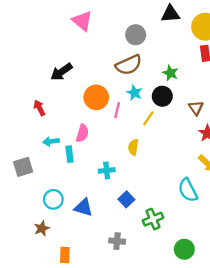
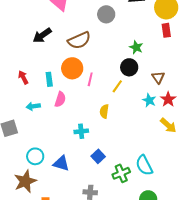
brown semicircle: (129, 65) -> (79, 40), moved
black arrow: (61, 72) -> (42, 35), moved
cyan star: (134, 93) -> (149, 100), moved
cyan rectangle: (70, 154) -> (49, 79), moved
cyan semicircle: (188, 190) -> (144, 165), moved
brown star: (42, 228) -> (25, 181), size x1.6

